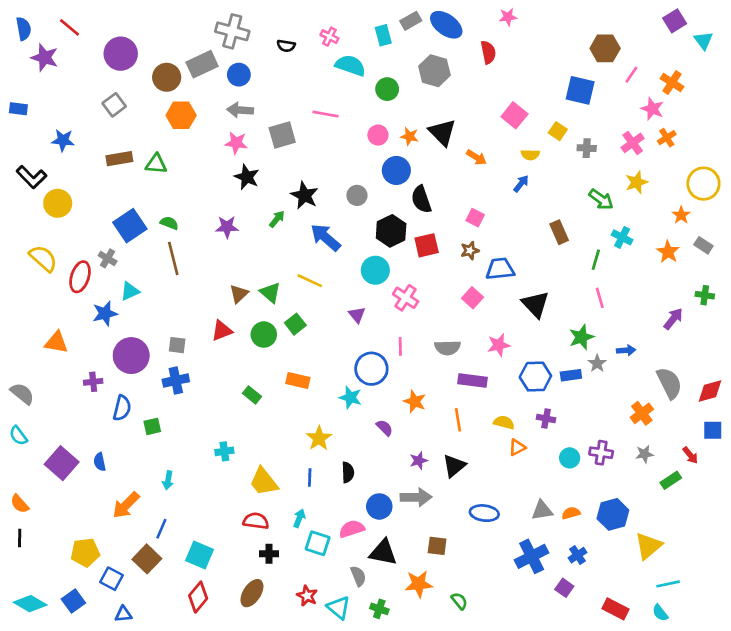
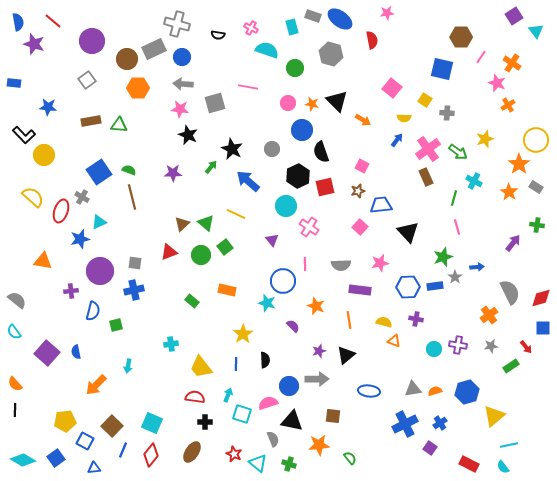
gray rectangle: (411, 21) -> (313, 16), turned 49
pink cross: (633, 143) -> (428, 149), moved, size x1.4
orange star: (681, 215) -> (519, 164), size x1.5
orange triangle: (517, 447) -> (394, 341), turned 48
blue line: (161, 529) -> (123, 450), moved

